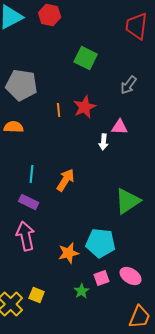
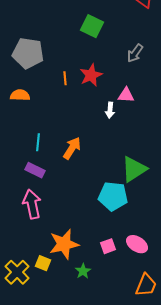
cyan pentagon: (101, 243) -> (113, 196), moved
orange star: (69, 253) -> (64, 244), moved, size x1.4
green star: (82, 291) -> (83, 271), moved

